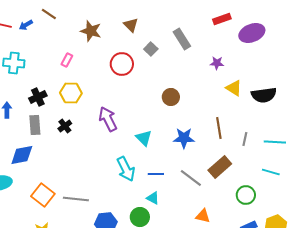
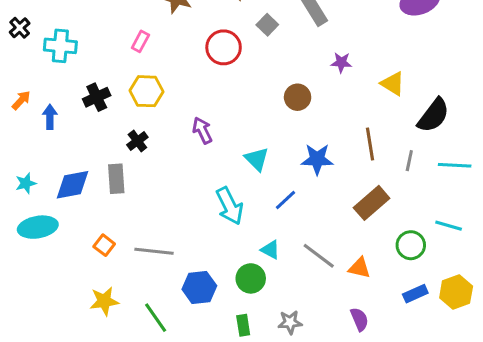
purple star: (217, 63) -> (341, 62), moved
black semicircle: (264, 95) -> (433, 115), moved, turned -45
purple arrow: (108, 119) -> (202, 130), size x0.7
gray rectangle: (35, 125) -> (116, 179), moved
cyan line: (271, 172) -> (449, 226), moved
blue line: (156, 174) -> (285, 200), moved, turned -42
gray line: (191, 178) -> (319, 256), moved
orange square: (43, 195) -> (104, 245), size x0.6
orange triangle: (203, 216) -> (359, 268), moved

